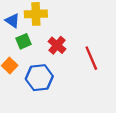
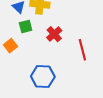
blue hexagon: (39, 78) -> (43, 77), moved

